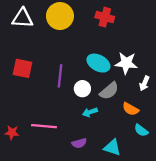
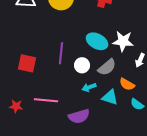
red square: (23, 68) -> (27, 63), moved
purple semicircle: (79, 143) -> (79, 116), size x1.5
cyan triangle: (112, 147) -> (110, 97), moved

